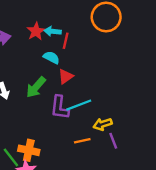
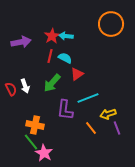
red line: (66, 41) -> (50, 56), moved
purple L-shape: (60, 107) -> (65, 110), moved
orange line: (82, 141) -> (91, 128), turned 64
orange cross: (29, 150) -> (35, 125), moved

